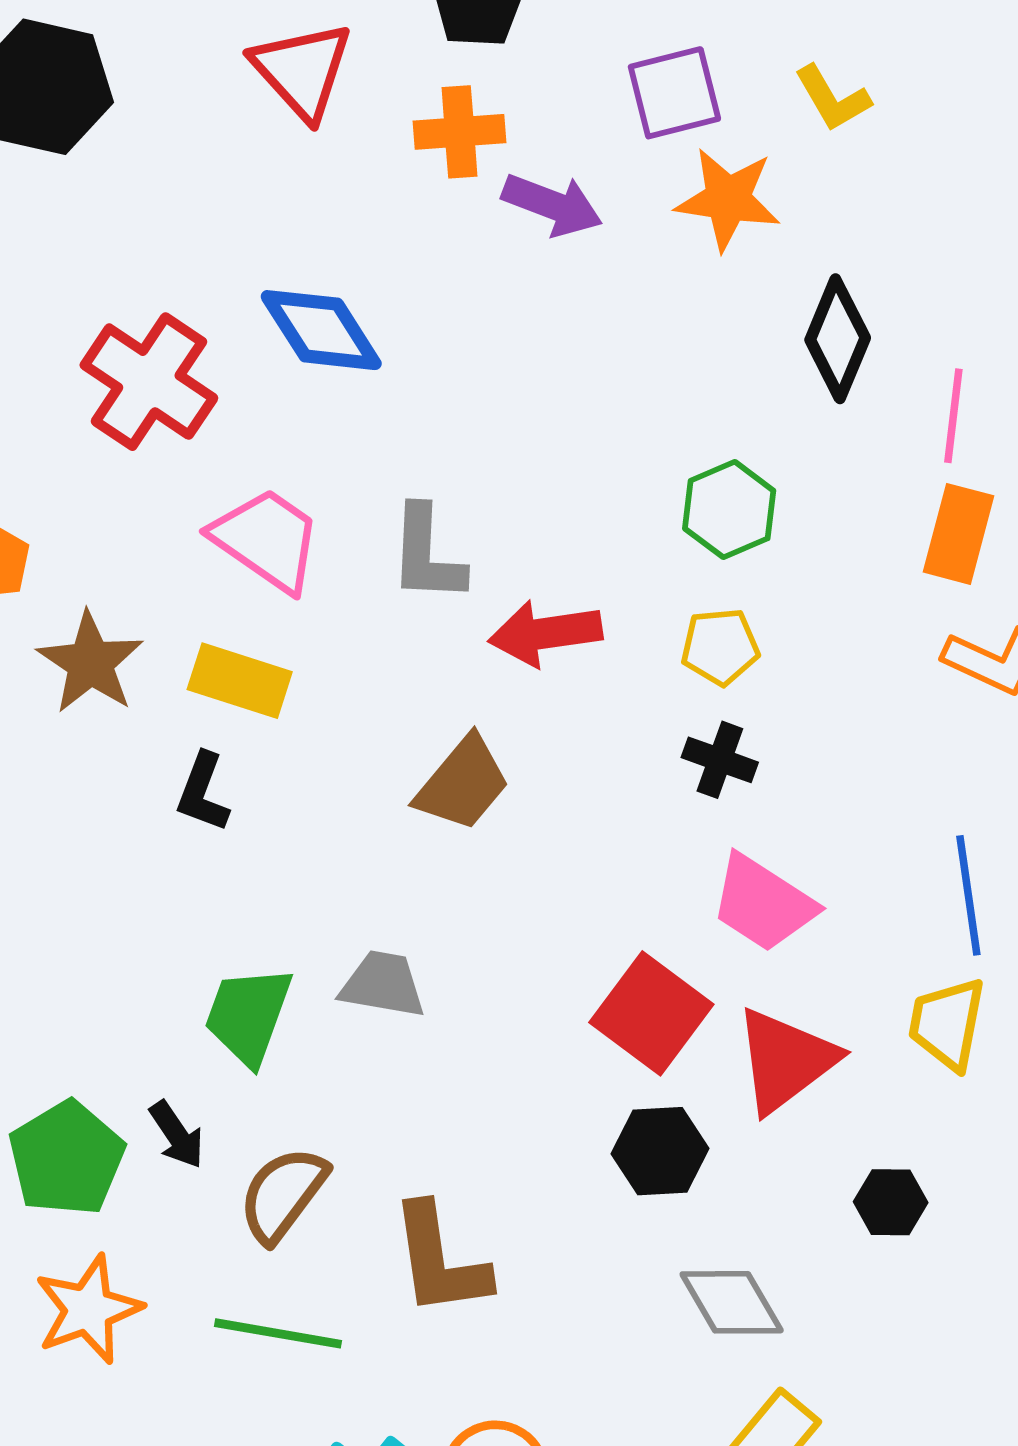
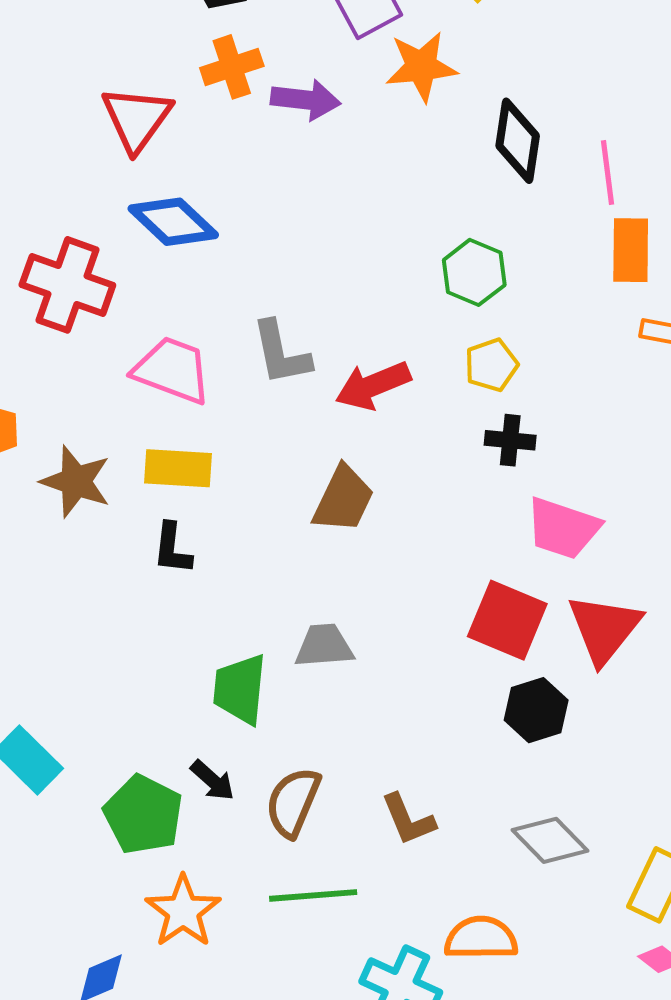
red triangle: (302, 70) -> (137, 119), moved, turned 32
brown L-shape: (440, 1260) -> (408, 820), size x0.7
gray diamond: (732, 1302) -> (550, 840), moved

